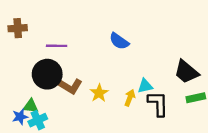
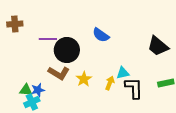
black trapezoid: (186, 72) -> (158, 46), moved
black circle: (47, 74) -> (67, 50), moved
blue star: (20, 117) -> (38, 90), moved

